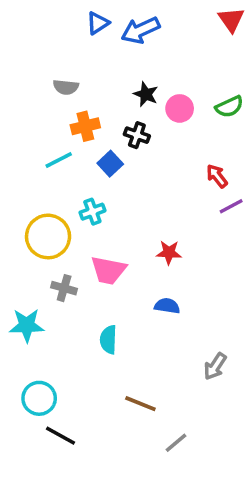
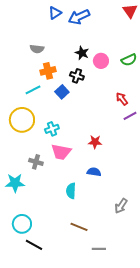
cyan cross: (92, 212) -> (52, 129), moved
yellow circle: (48, 236) -> (22, 120), moved
cyan semicircle: (108, 340) -> (71, 191), moved
gray line: (176, 443) -> (99, 249), turned 40

